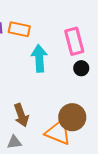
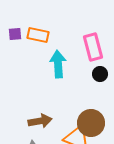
brown arrow: (21, 115) -> (40, 121), turned -80

